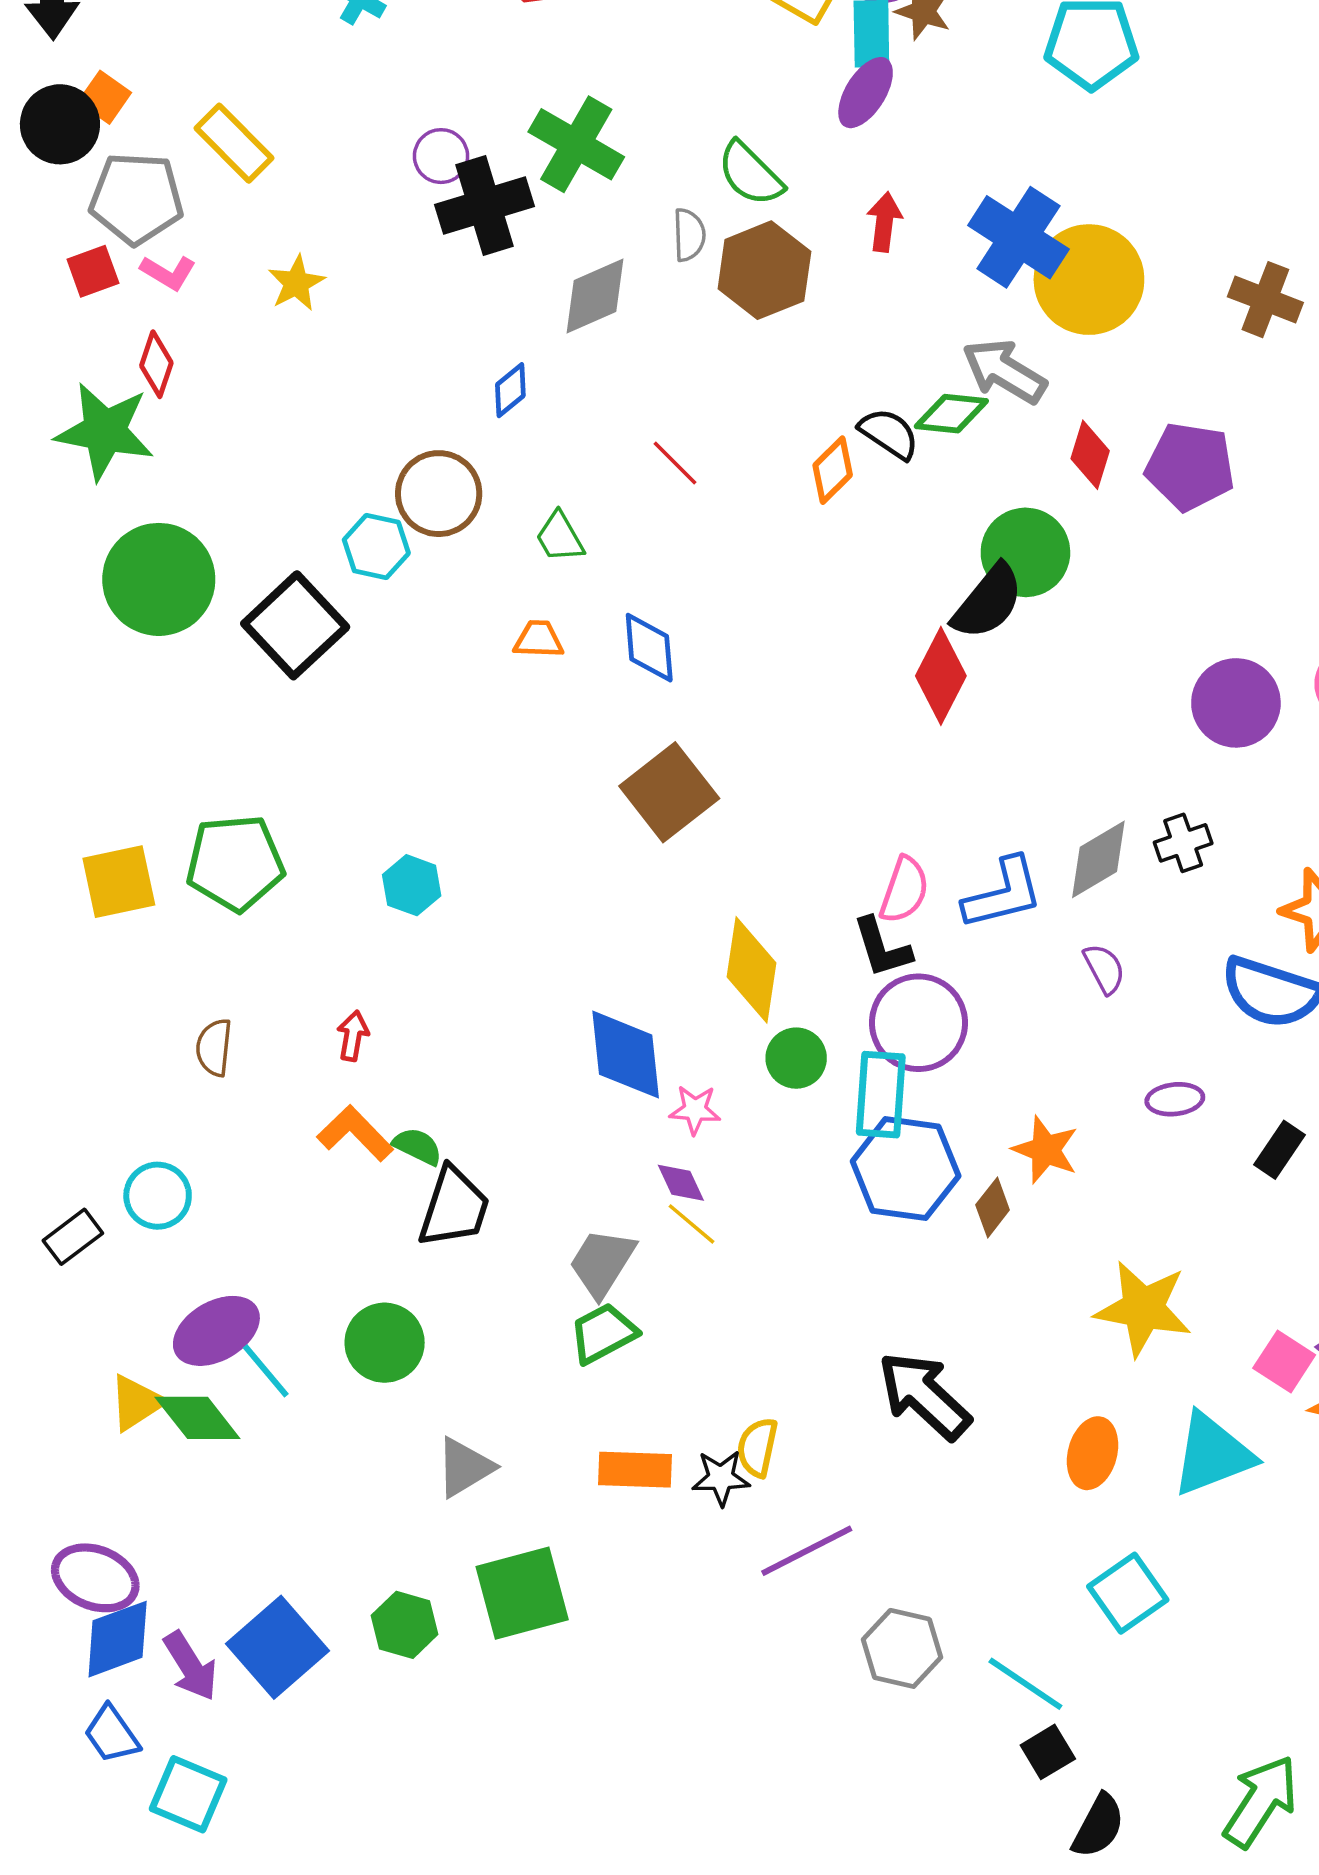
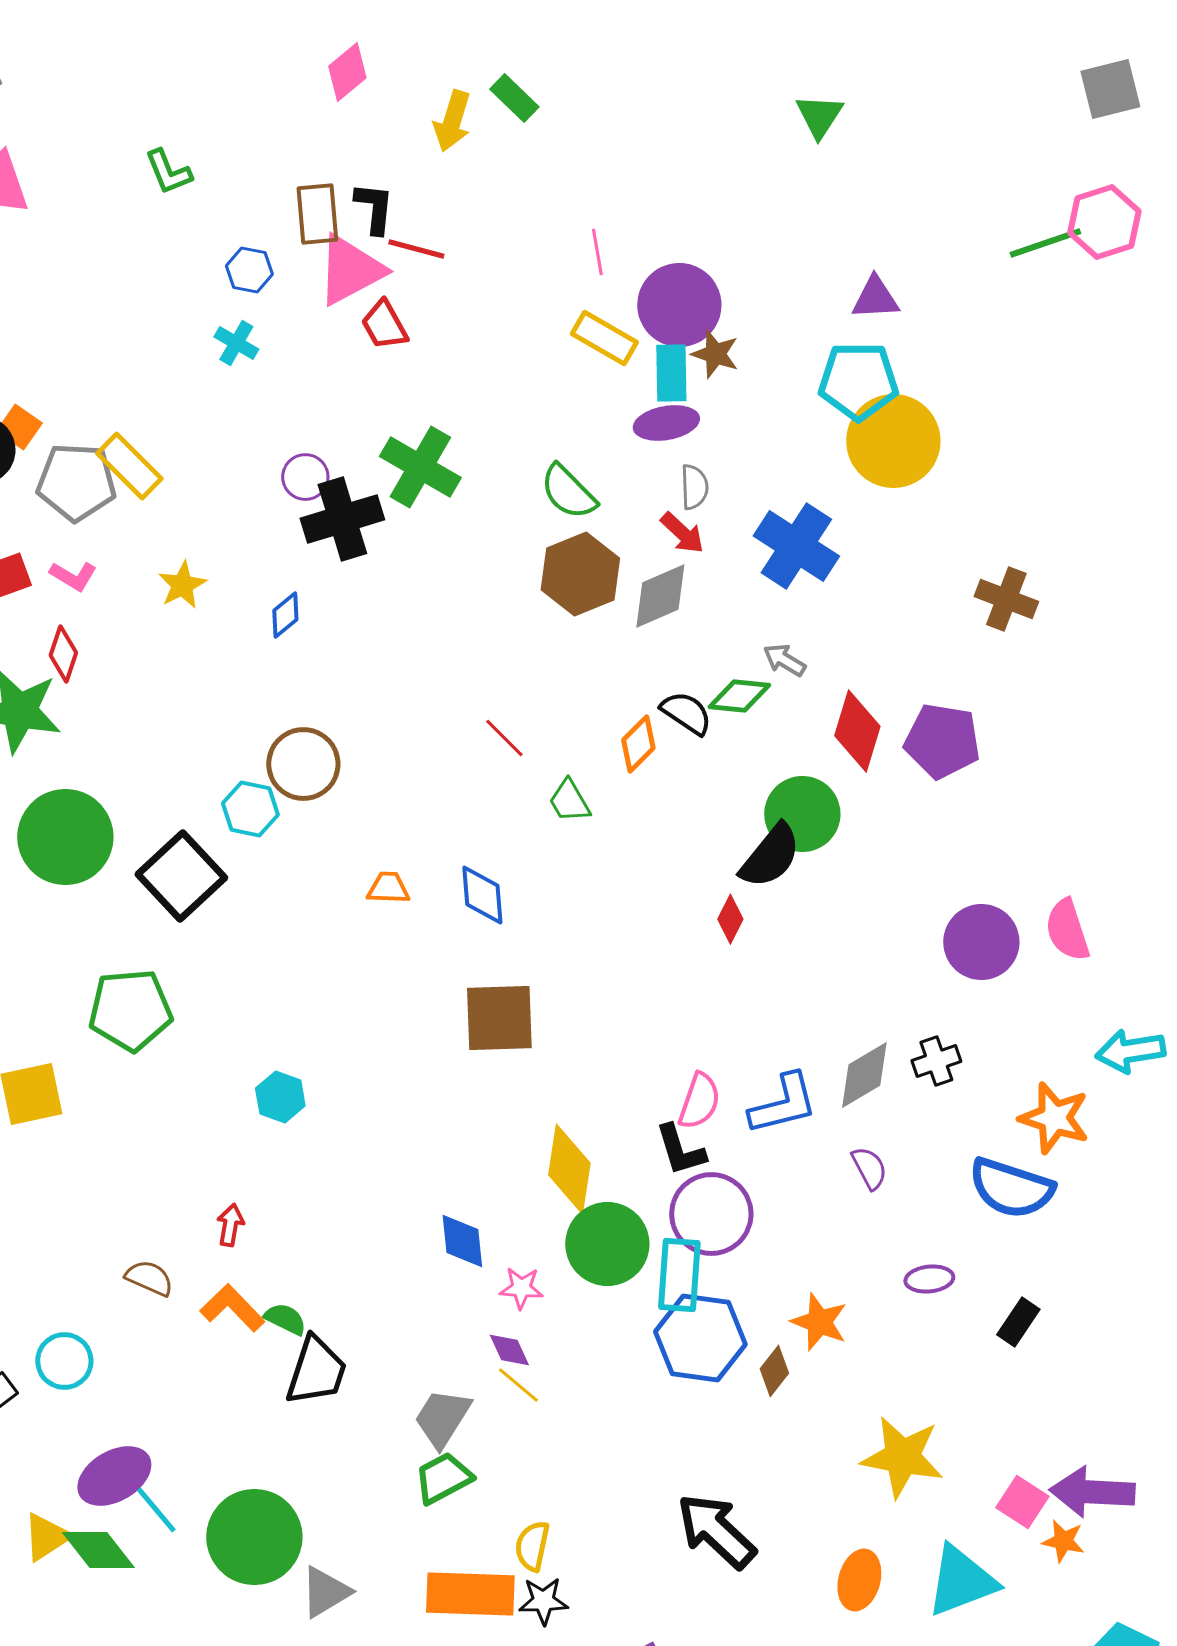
purple ellipse: (866, 93) -> (666, 423), turned 48
gray pentagon: (136, 198) -> (76, 482), moved
red arrow: (884, 222) -> (682, 533), turned 126
gray semicircle: (689, 235) -> (694, 487), moved
yellow circle: (1089, 280) -> (893, 441), moved
gray diamond: (595, 296) -> (660, 596), moved
gray arrow: (1004, 371) -> (784, 660), size x0.6
blue diamond: (510, 390) -> (285, 615), moved
red diamond: (1090, 455) -> (857, 731), size x1.4
green trapezoid: (560, 537) -> (569, 801), moved
red diamond: (941, 676) -> (730, 919), size x0.6
brown square: (669, 792) -> (499, 1018), turned 36
green pentagon: (235, 863) -> (130, 1010), moved
brown semicircle: (214, 1047) -> (149, 1278), moved, turned 108
blue diamond: (626, 1055) -> (462, 1241), size x0.7
green circle: (796, 1058) -> (607, 1244), size x1.6
green circle: (385, 1343) -> (254, 1537), moved, size x1.4
yellow semicircle: (757, 1447) -> (532, 1546), moved
orange rectangle: (635, 1470) -> (470, 1594), size x1.4

